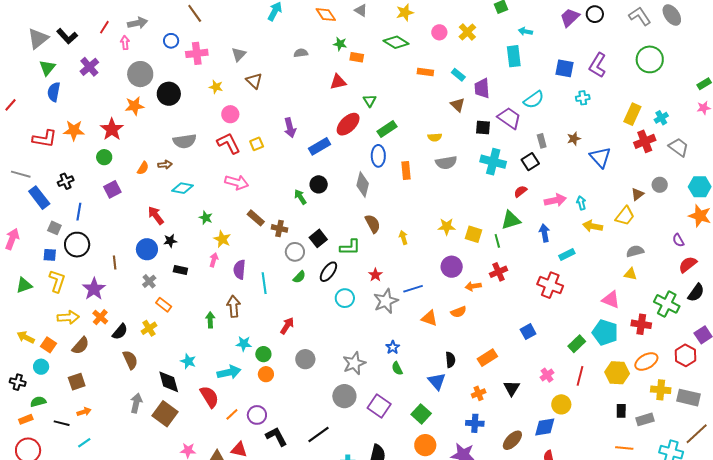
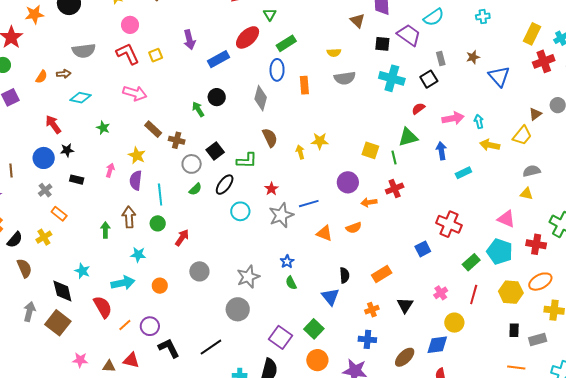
yellow star: (447, 227) -> (320, 141), moved
yellow star: (222, 239) -> (137, 155), moved
red cross: (550, 285) -> (449, 224), moved
green circle: (263, 354) -> (158, 223), moved
purple square: (379, 406) -> (280, 337), moved

